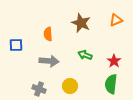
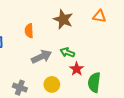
orange triangle: (116, 20) -> (99, 16), turned 32
gray arrow: (49, 61) -> (42, 57), moved, turned -30
red star: (114, 61) -> (77, 69), moved

